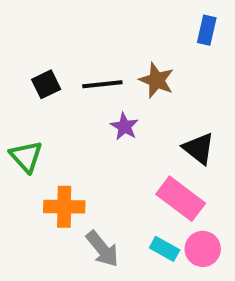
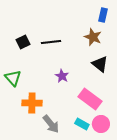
brown star: (157, 80) -> (93, 37), moved
purple star: (124, 126) -> (62, 76), moved
black triangle: (199, 149) -> (100, 64), moved

